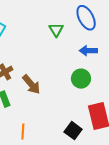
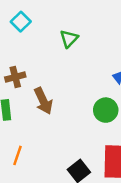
green triangle: (56, 30) -> (69, 39), moved

